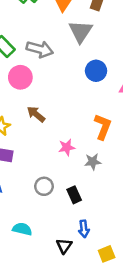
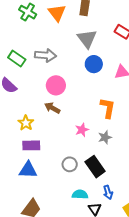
gray triangle: (81, 31) -> (87, 39), moved
pink circle: (20, 77) -> (56, 85), moved
black rectangle: (74, 195) -> (95, 167), size x1.5
cyan semicircle: (22, 229) -> (80, 194), moved

